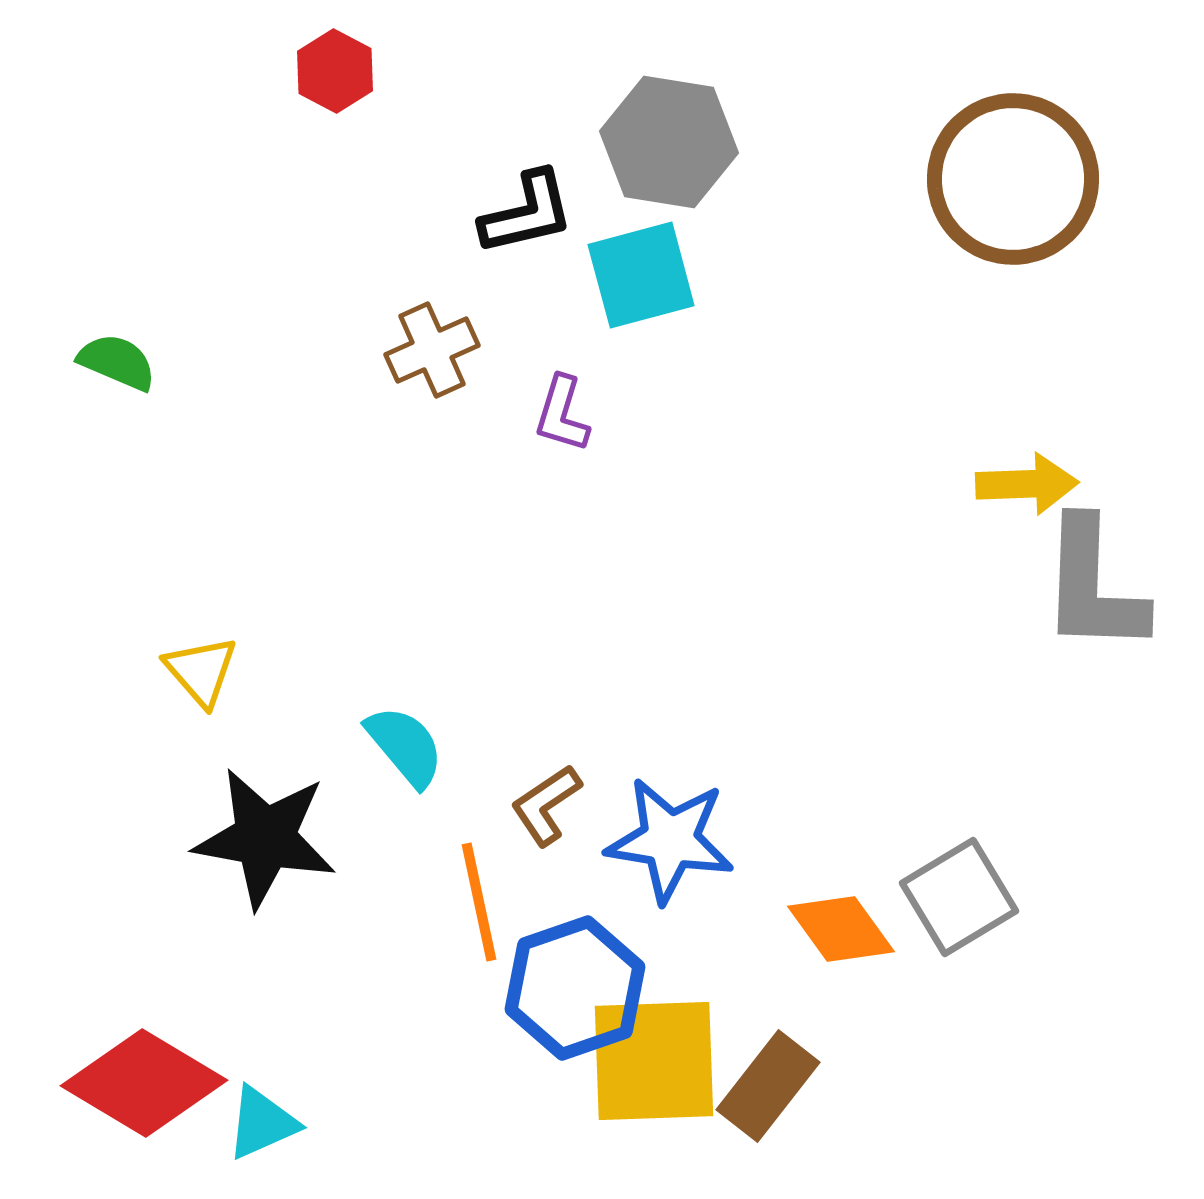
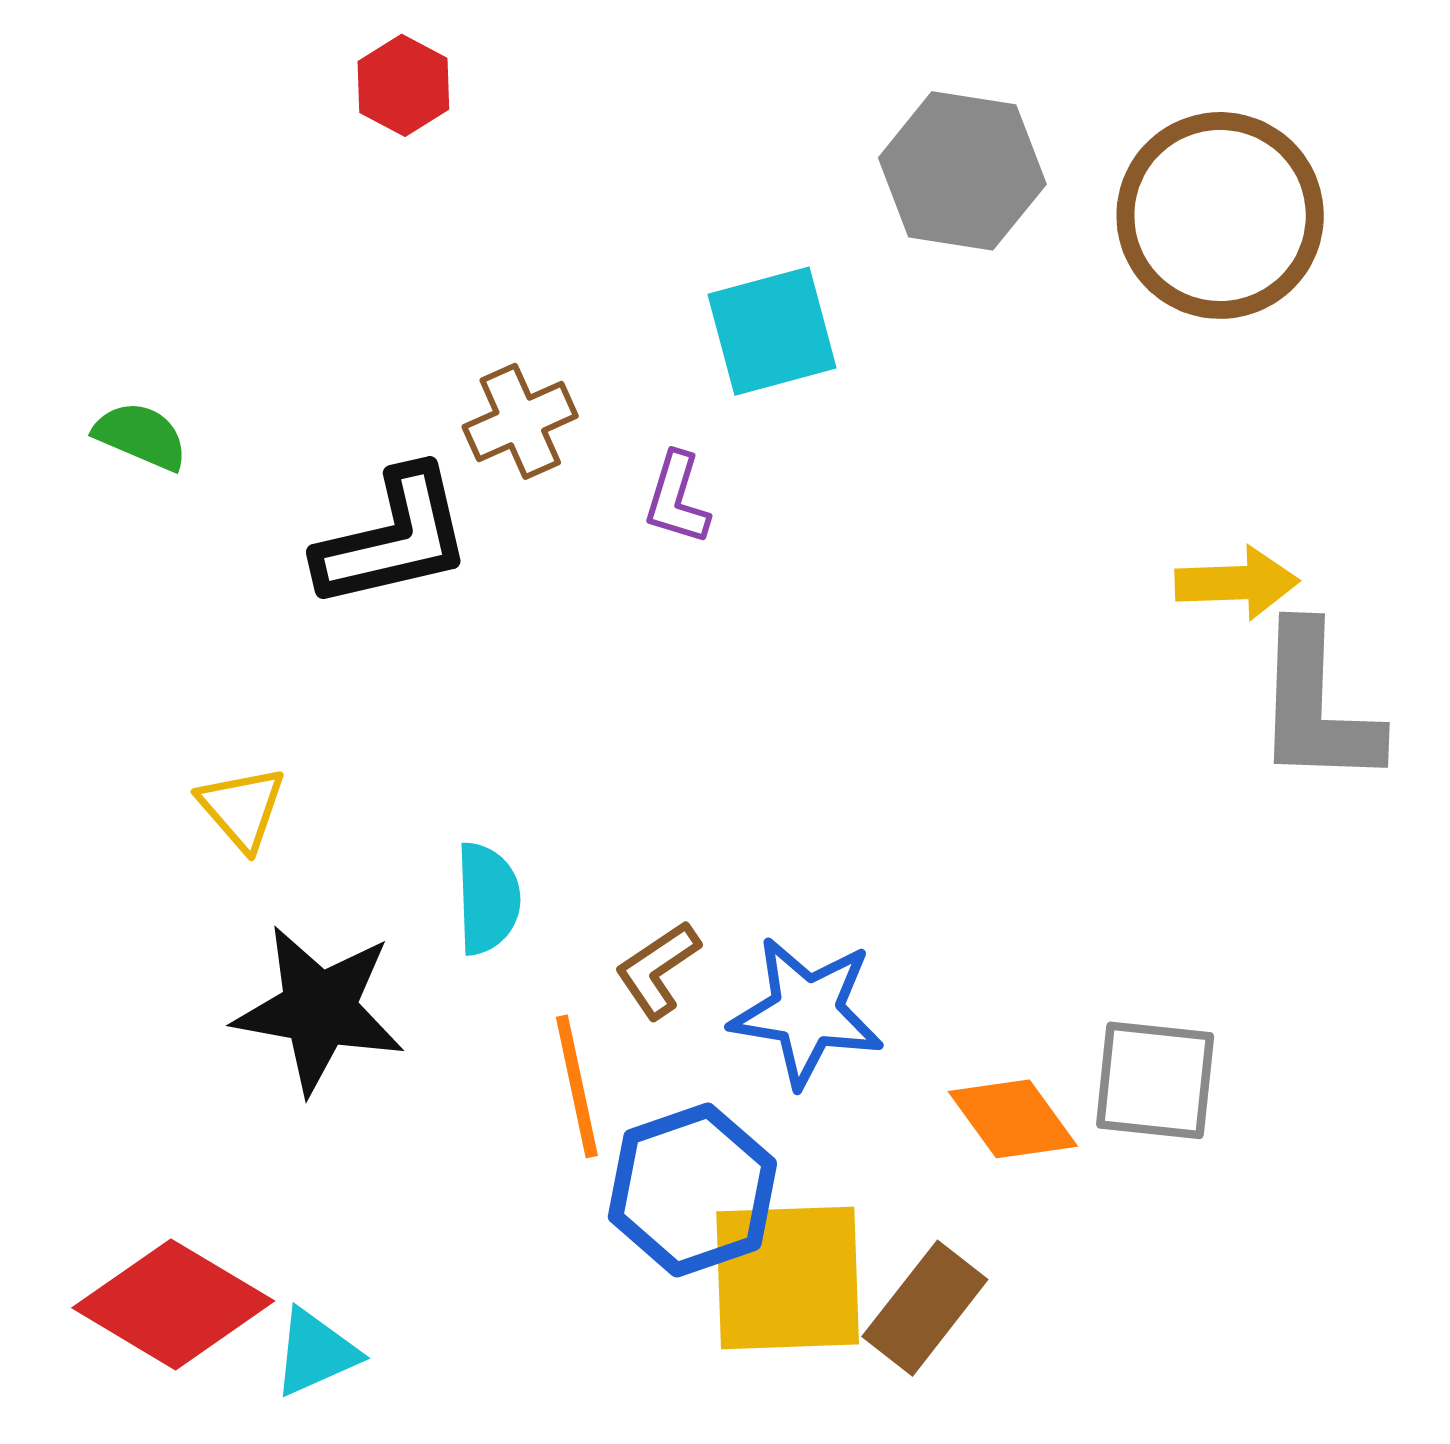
gray hexagon: (669, 142) -> (962, 171), moved
black L-shape: (527, 213) -> (394, 538), moved, size x1.4
cyan semicircle: (405, 746) -> (488, 898), turned 38
gray square: (959, 897) -> (1155, 1080), turned 37

